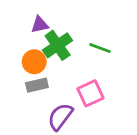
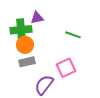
purple triangle: (40, 25) -> (37, 18), moved
green cross: (58, 45) -> (21, 30), moved, turned 30

